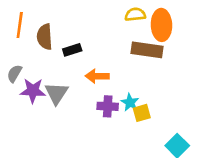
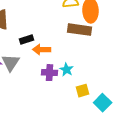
black rectangle: (72, 50) -> (26, 40), moved
yellow square: (142, 113) -> (82, 91), moved

